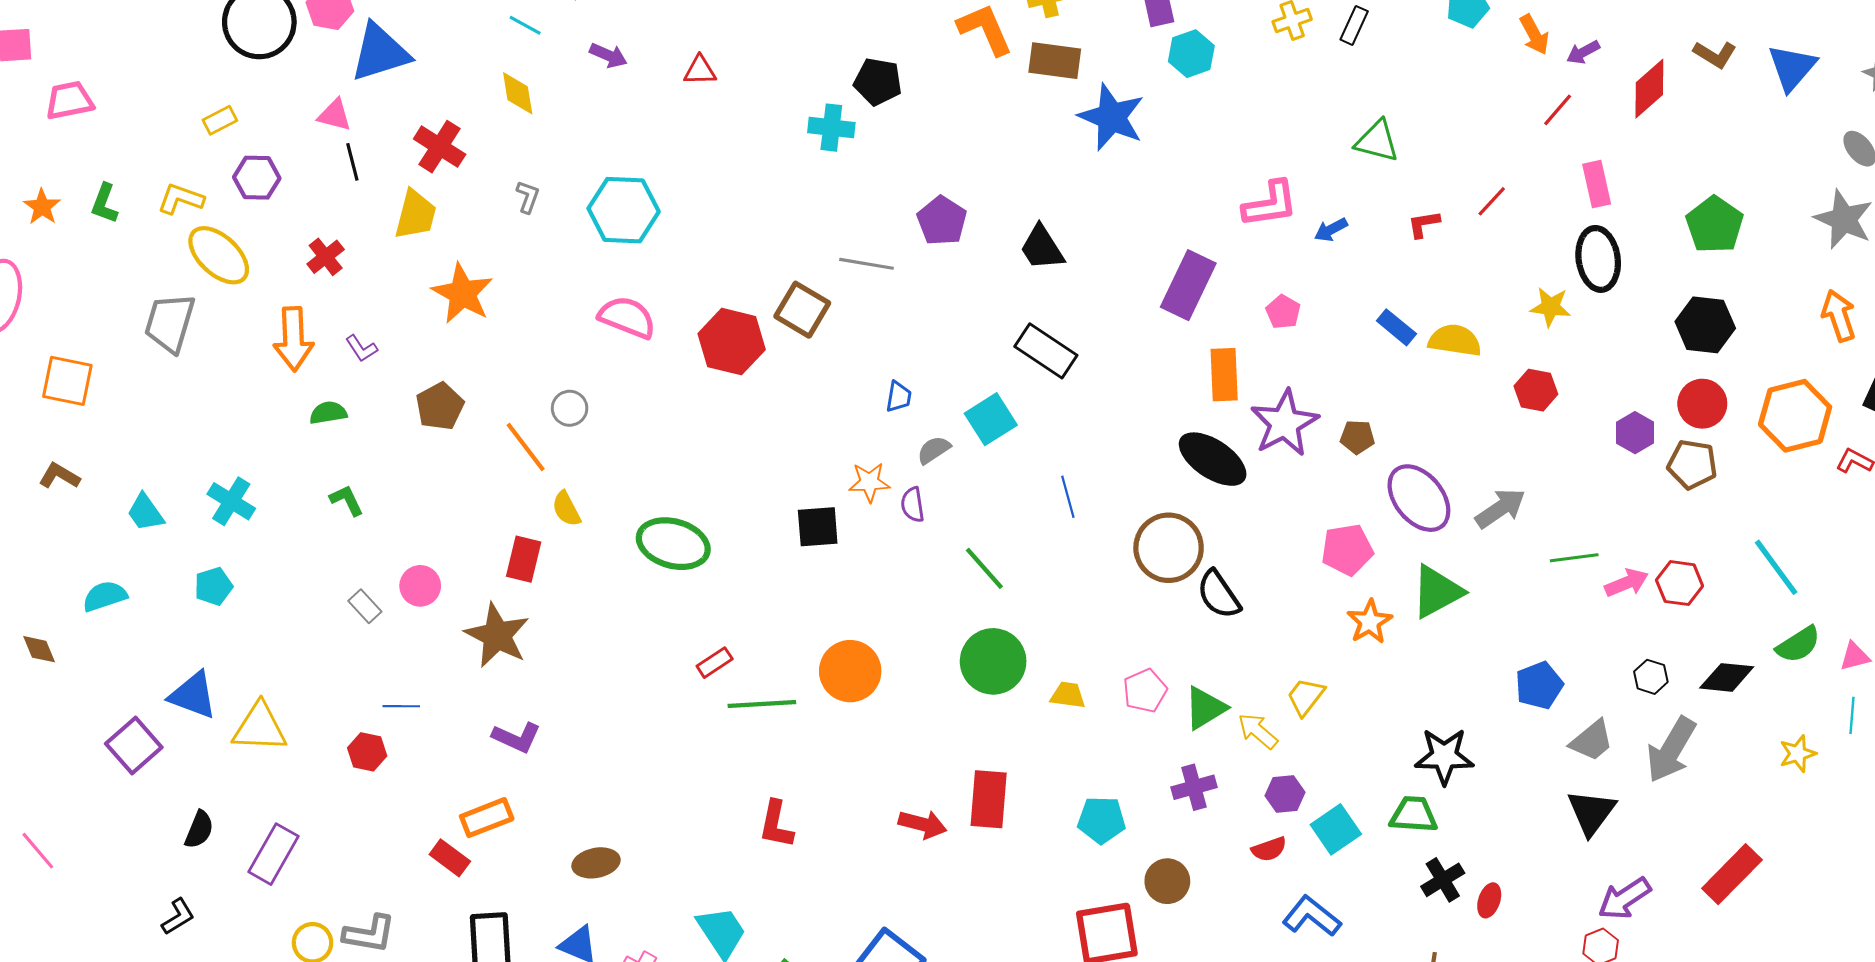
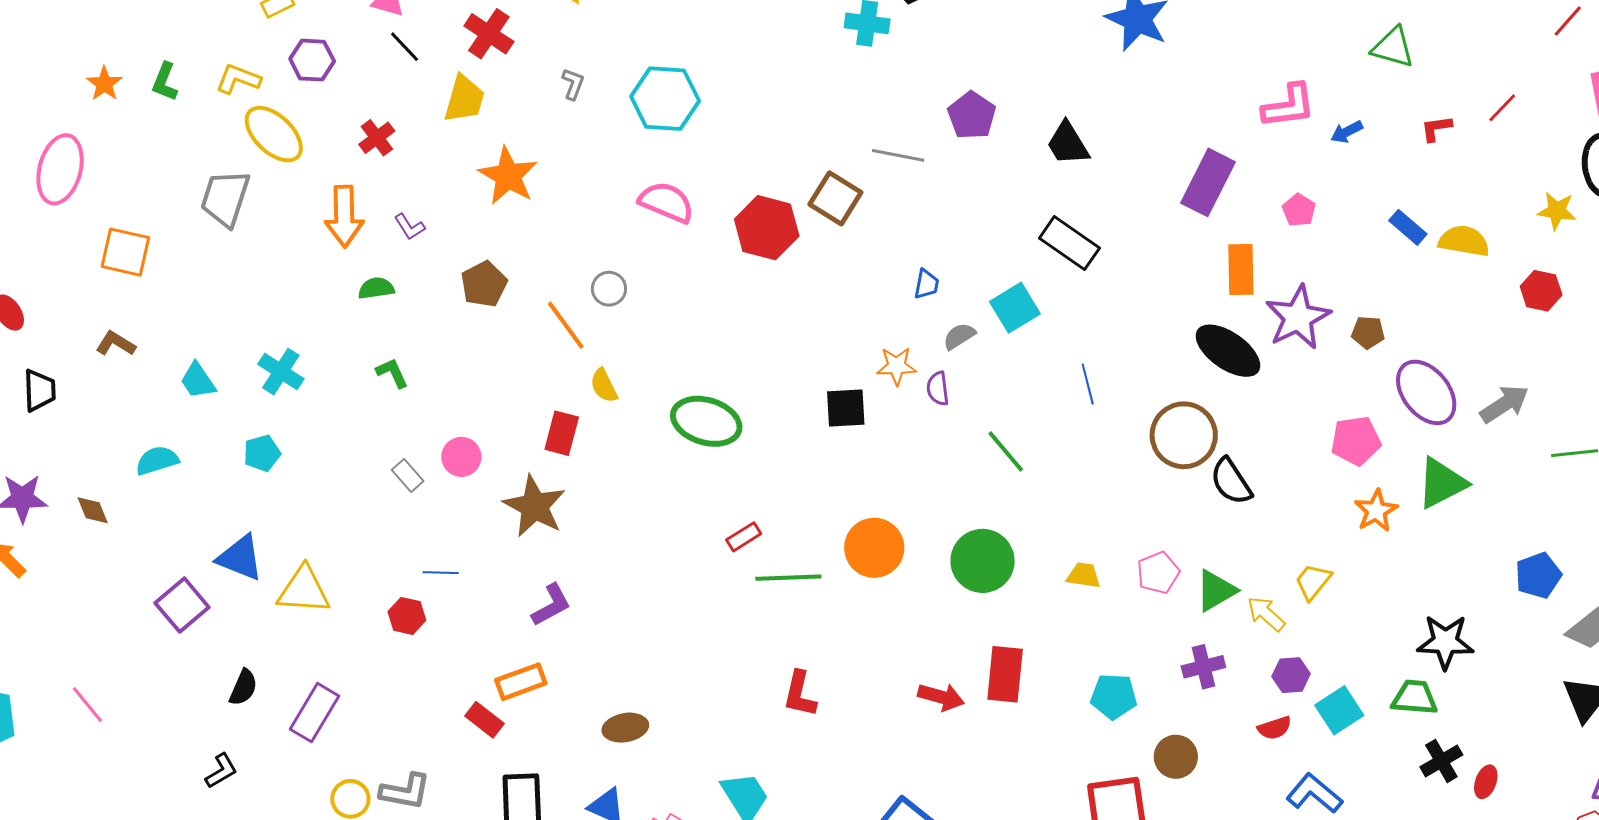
black line: (352, 162) -> (405, 47), turned -30
green circle: (993, 661) -> (983, 561), moved
purple L-shape: (517, 737) -> (551, 605), turned -54

